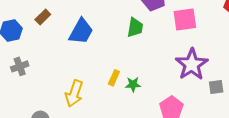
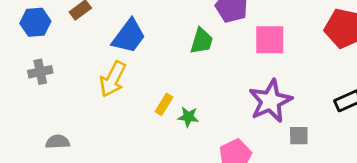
yellow arrow: (74, 93) -> (113, 79), moved

